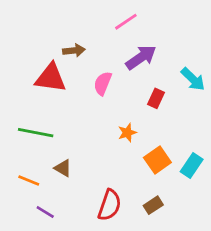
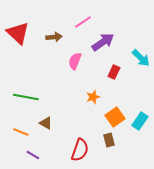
pink line: (126, 22) -> (83, 22), moved
red triangle: (51, 78) -> (18, 33), moved, turned 35
brown rectangle: (153, 205) -> (109, 140), moved, turned -72

